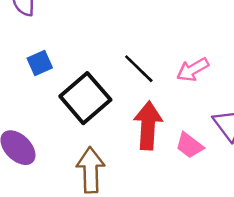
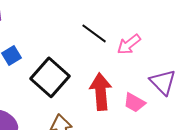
black line: (139, 69) -> (94, 33), moved

